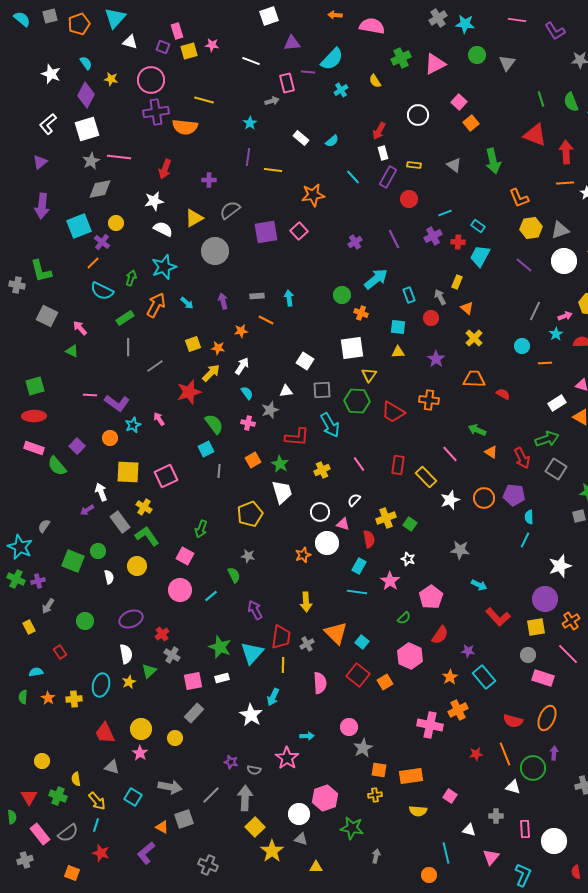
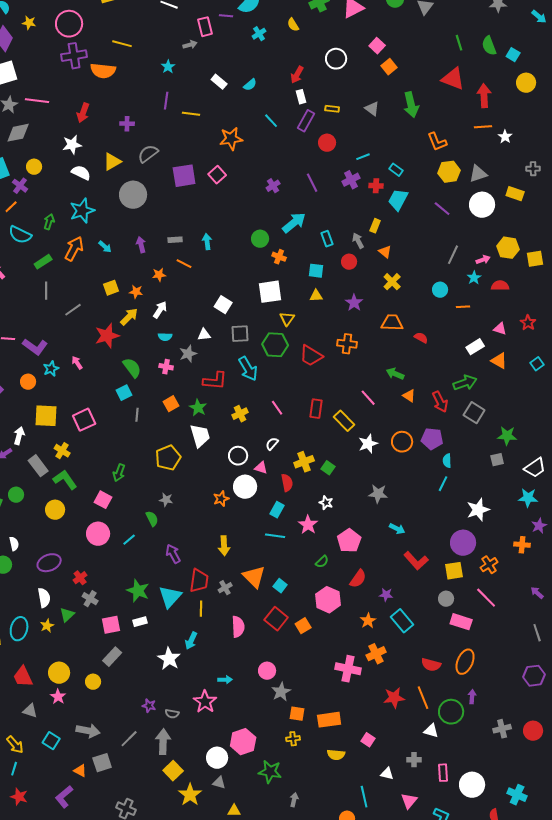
cyan semicircle: (247, 393) -> (165, 337), turned 128
white arrow: (101, 492) -> (19, 436), turned 36
white semicircle: (109, 577) -> (14, 544), moved
red star: (476, 754) -> (394, 698), size x1.5

